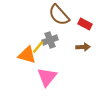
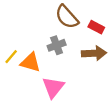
yellow line: (38, 47) -> (11, 57), moved
brown arrow: (83, 47) -> (94, 53), size x1.5

